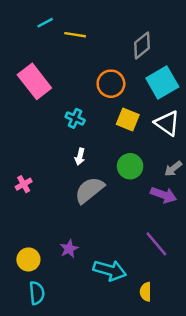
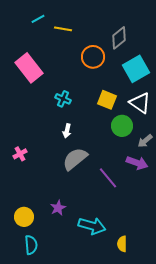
orange circle: (111, 84) -> (93, 57), moved
green circle: (130, 166) -> (122, 126), moved
purple line: (156, 244) -> (108, 178), moved

